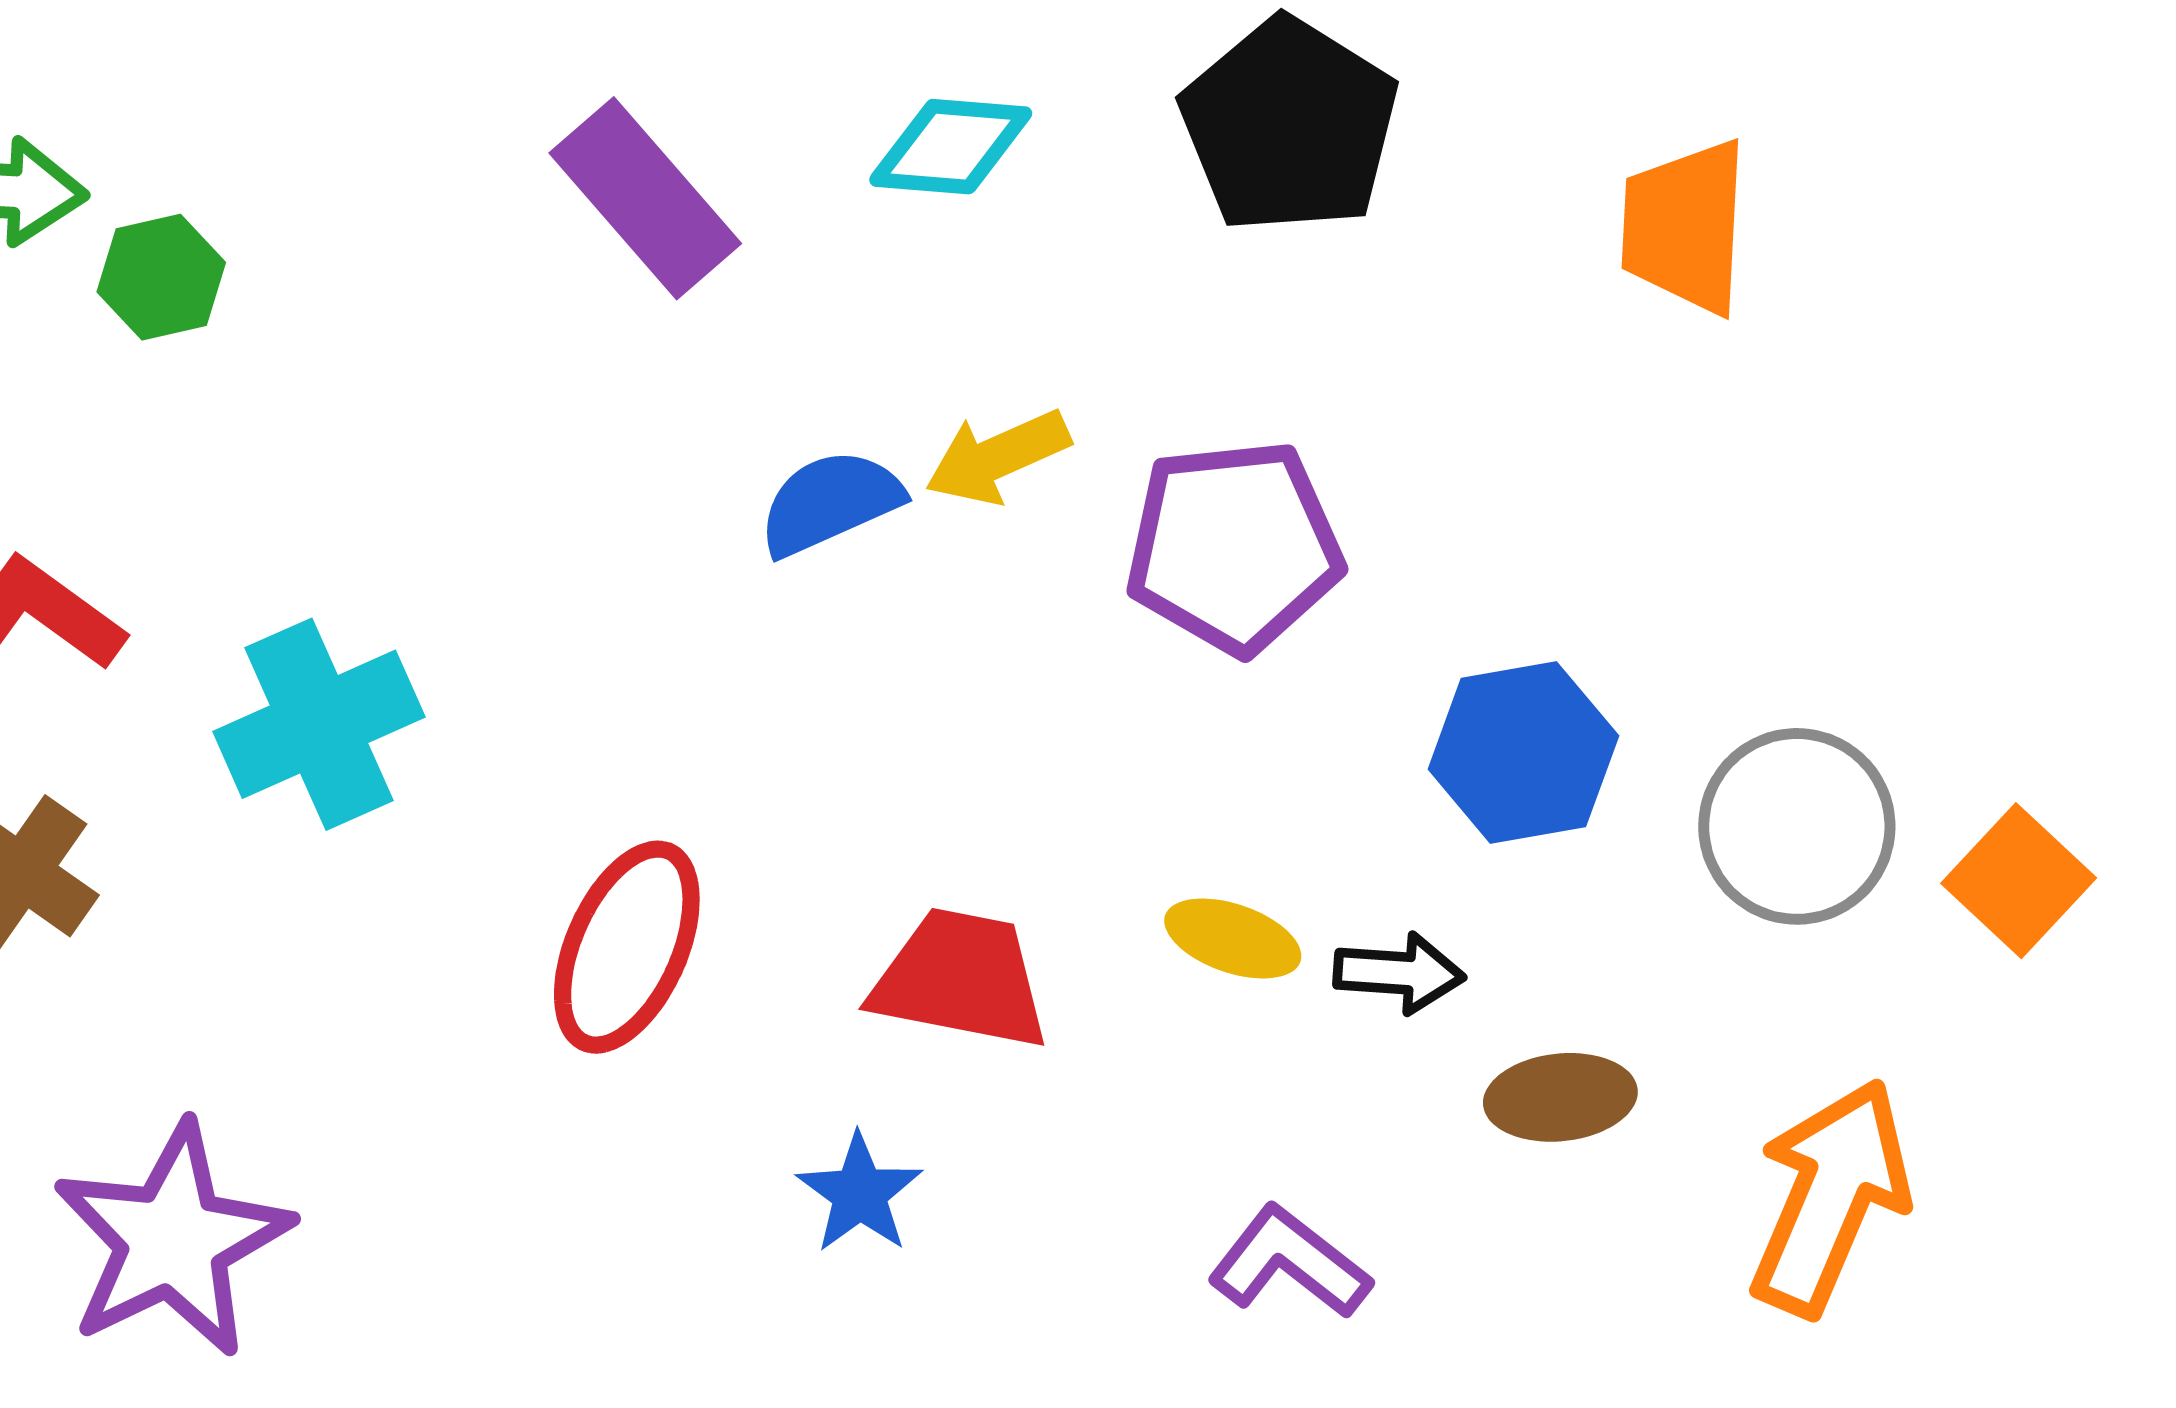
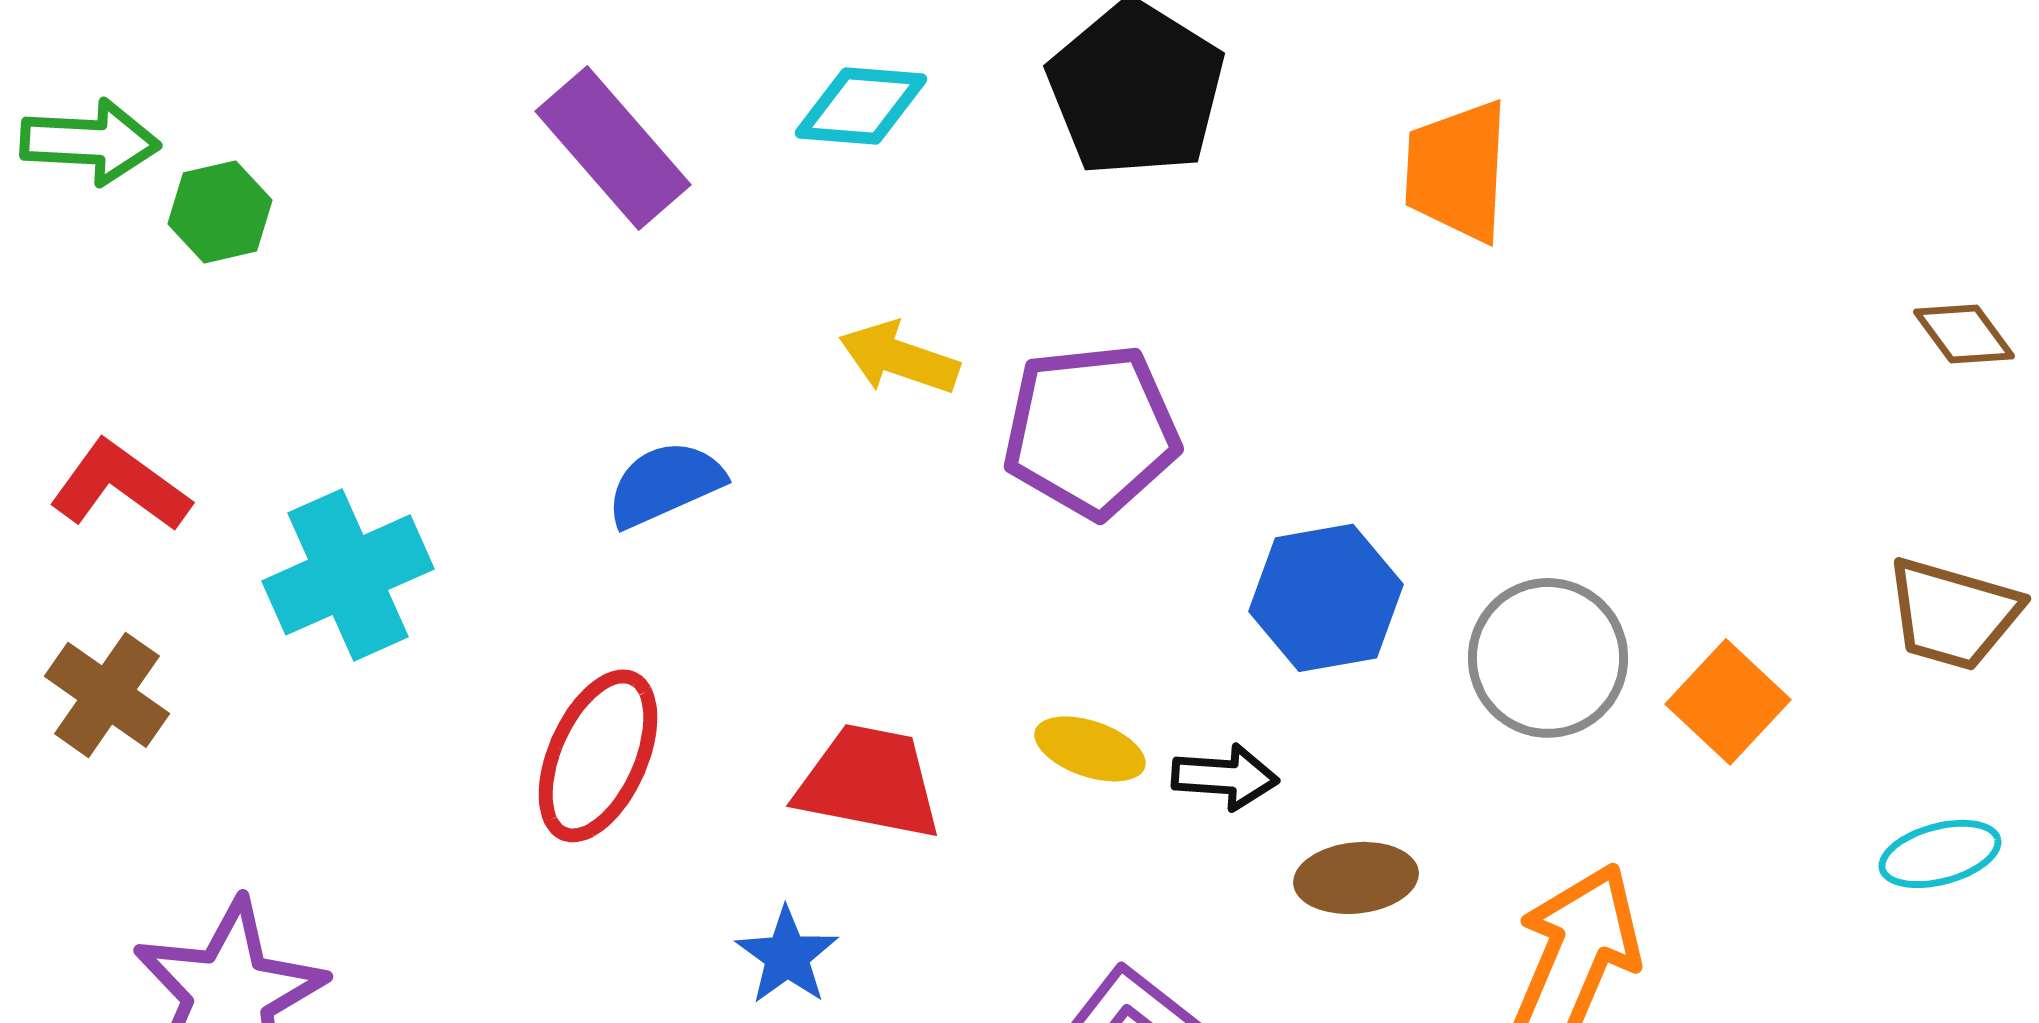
yellow arrow: (998, 457) -> (899, 358), turned 43
blue semicircle: (830, 502) -> (665, 484), moved

